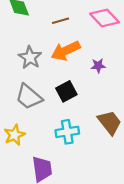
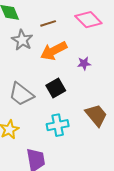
gray star: (30, 57) -> (22, 40), moved

